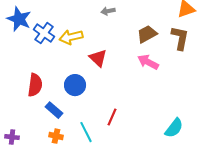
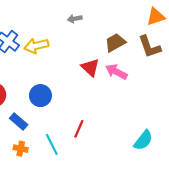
brown L-shape: (180, 38) -> (150, 47), turned 150
red triangle: (98, 58) -> (90, 68), moved

